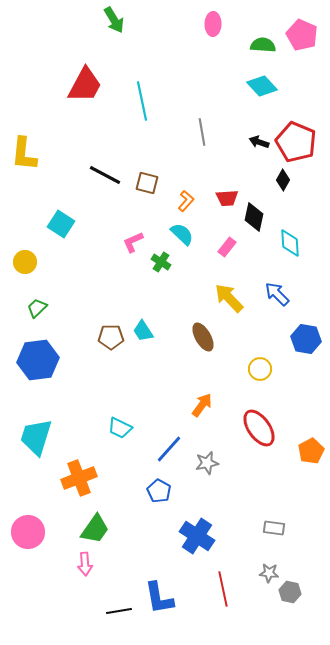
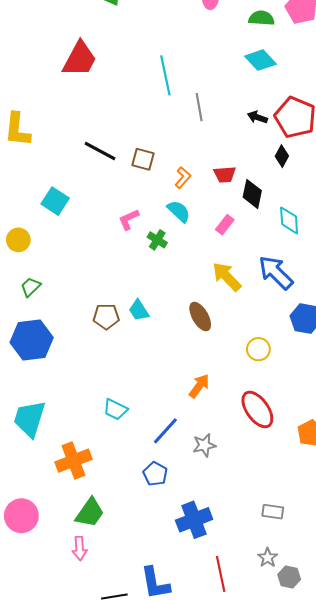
cyan line: (142, 101) -> (165, 75), moved
blue arrow: (277, 294) -> (276, 273), size x1.4
blue cross: (197, 536) -> (194, 520), turned 36
gray star: (269, 573) -> (268, 558), turned 30

